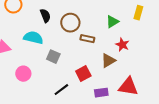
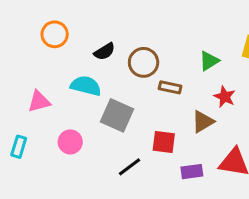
black semicircle: (45, 16) -> (105, 51), turned 80
gray square: (53, 57) -> (117, 115), size x1.5
red square: (83, 74) -> (164, 142), turned 35

